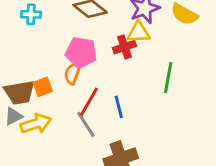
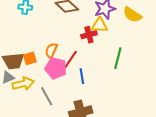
pink pentagon: (81, 52) -> (56, 68), moved
red line: (89, 102) -> (70, 60), moved
gray line: (86, 124) -> (47, 96), moved

